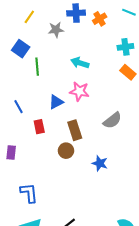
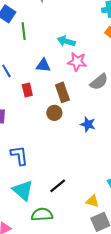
cyan arrow: (80, 63) -> (66, 41), moved
pink star: (79, 91) -> (77, 62), moved
blue triangle: (56, 102) -> (43, 65), turned 35

